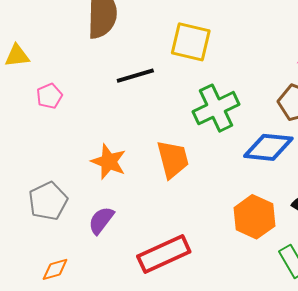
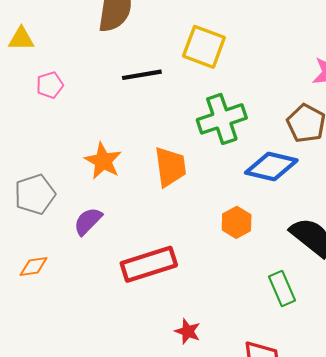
orange hexagon: (254, 217) -> (237, 222), moved, size x0.7

